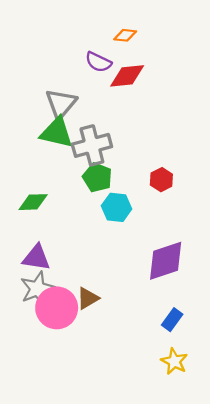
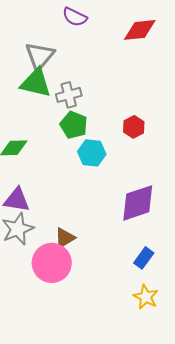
red diamond: (127, 76) -> (140, 30), moved
gray cross: (92, 145) -> (69, 95), size x0.7
pink circle: (57, 308) -> (52, 263), moved

